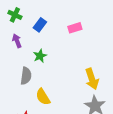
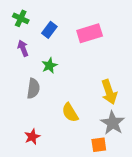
pink rectangle: (75, 28) -> (90, 33), size x1.5
yellow semicircle: (43, 97) -> (70, 113), moved

